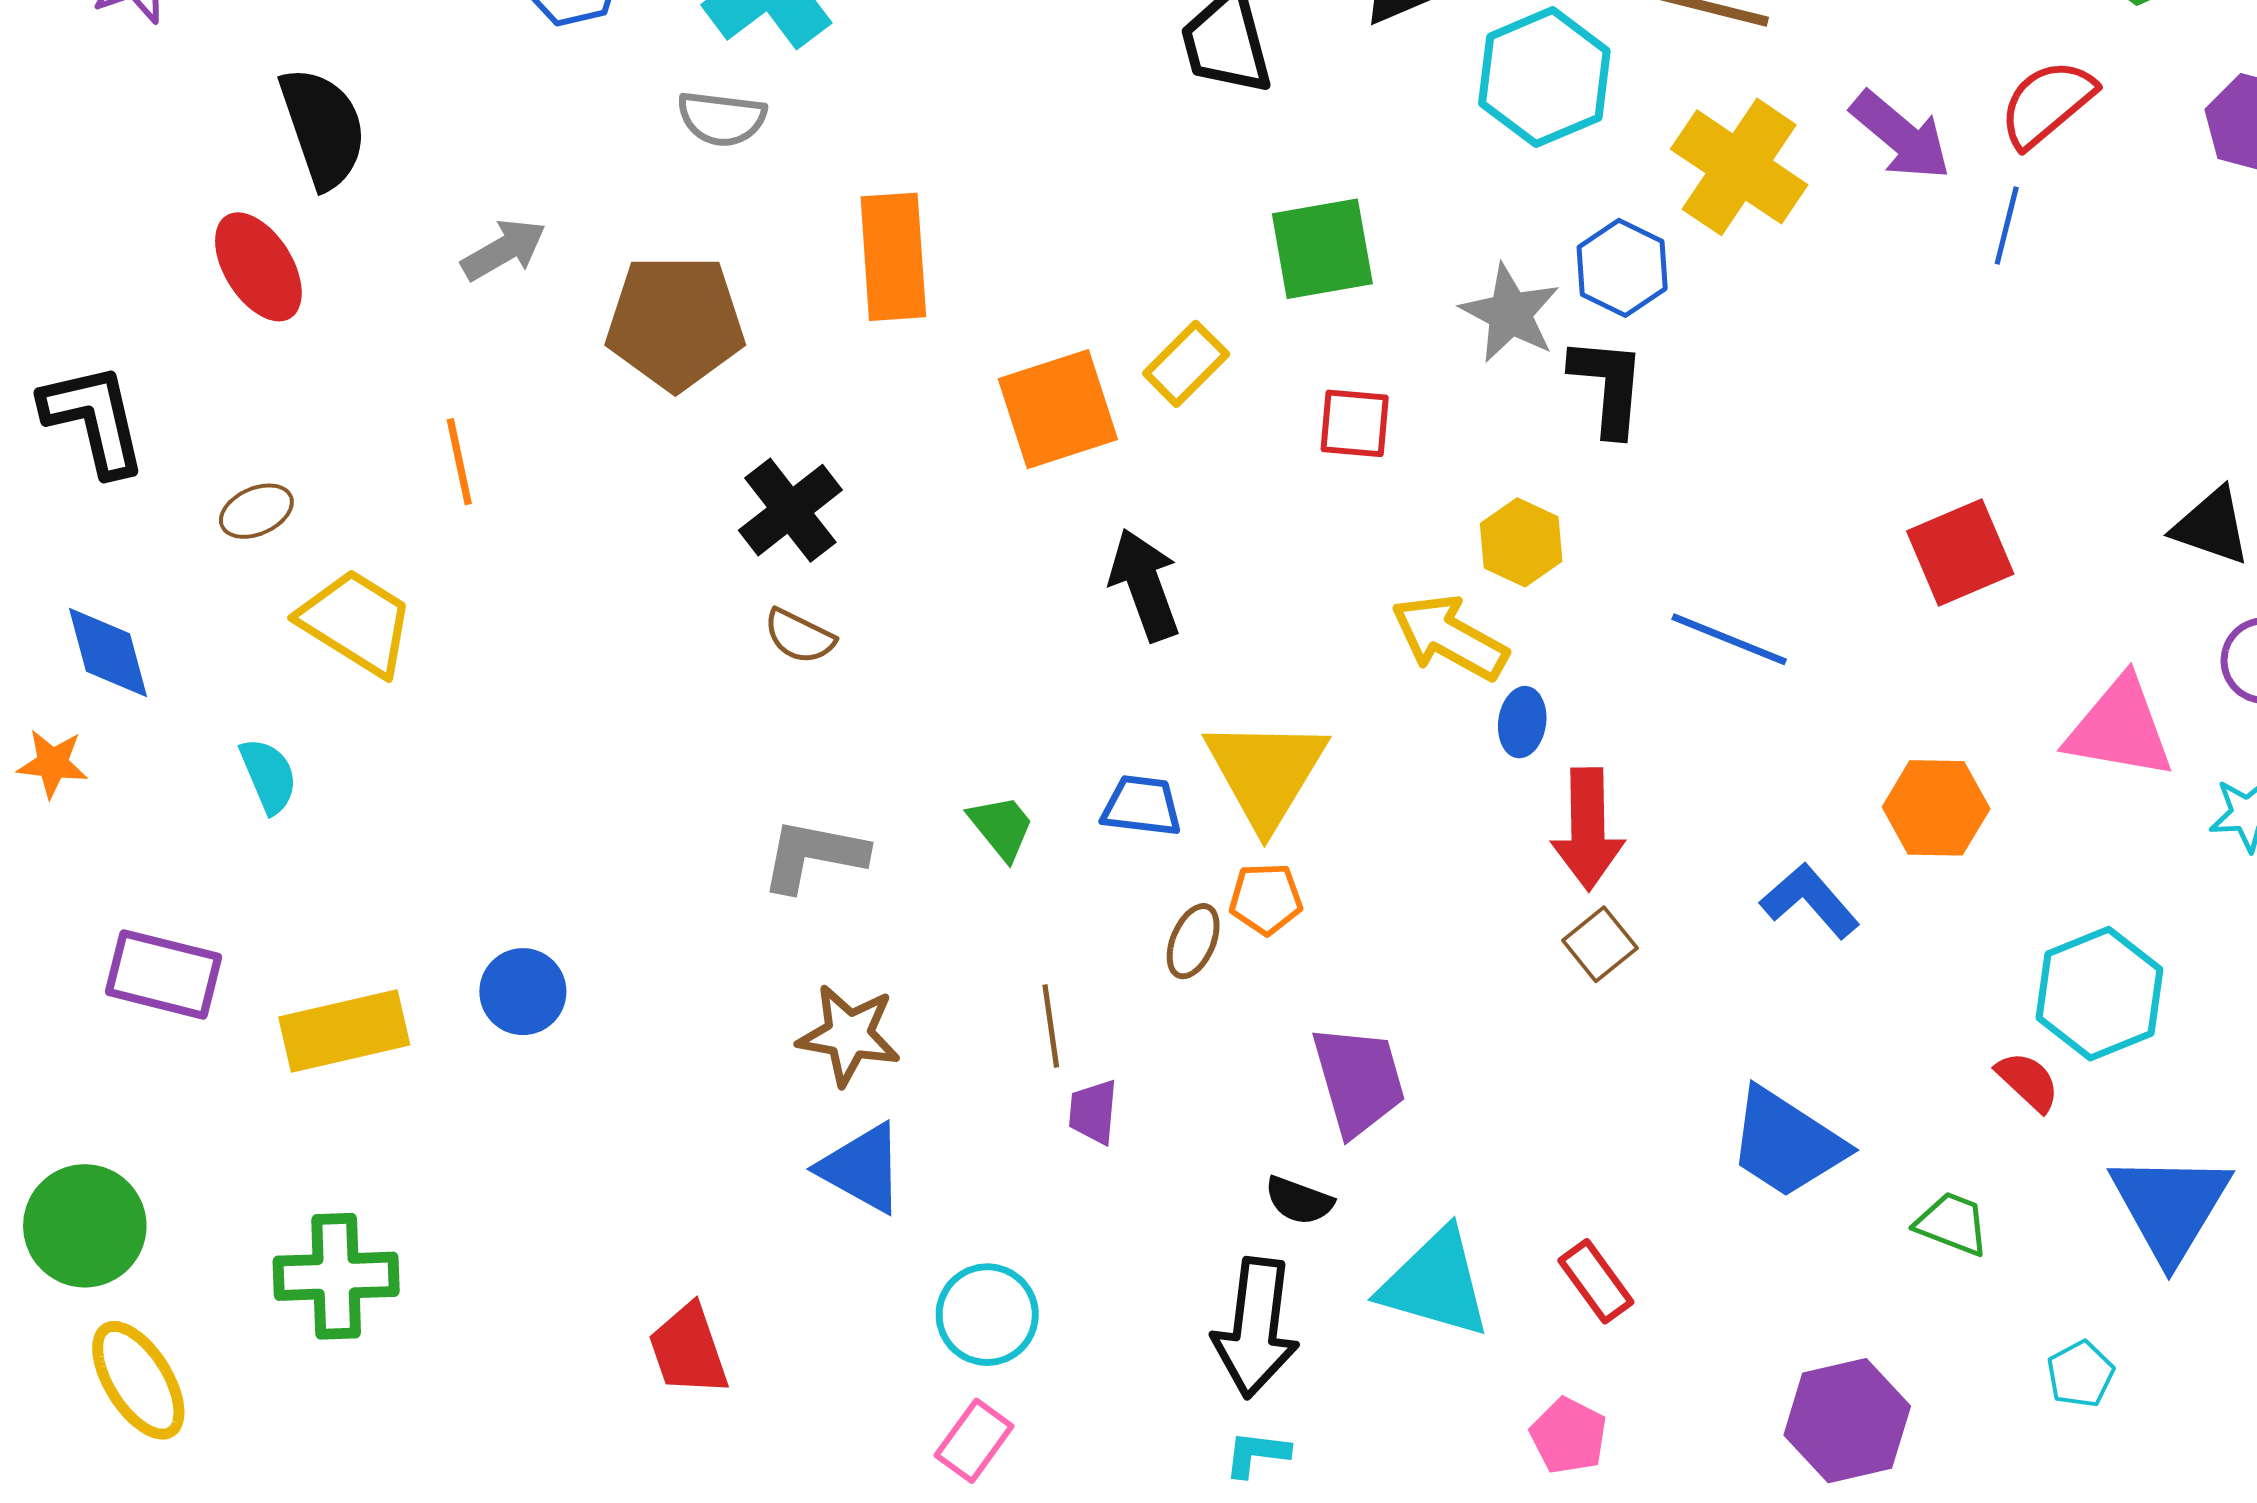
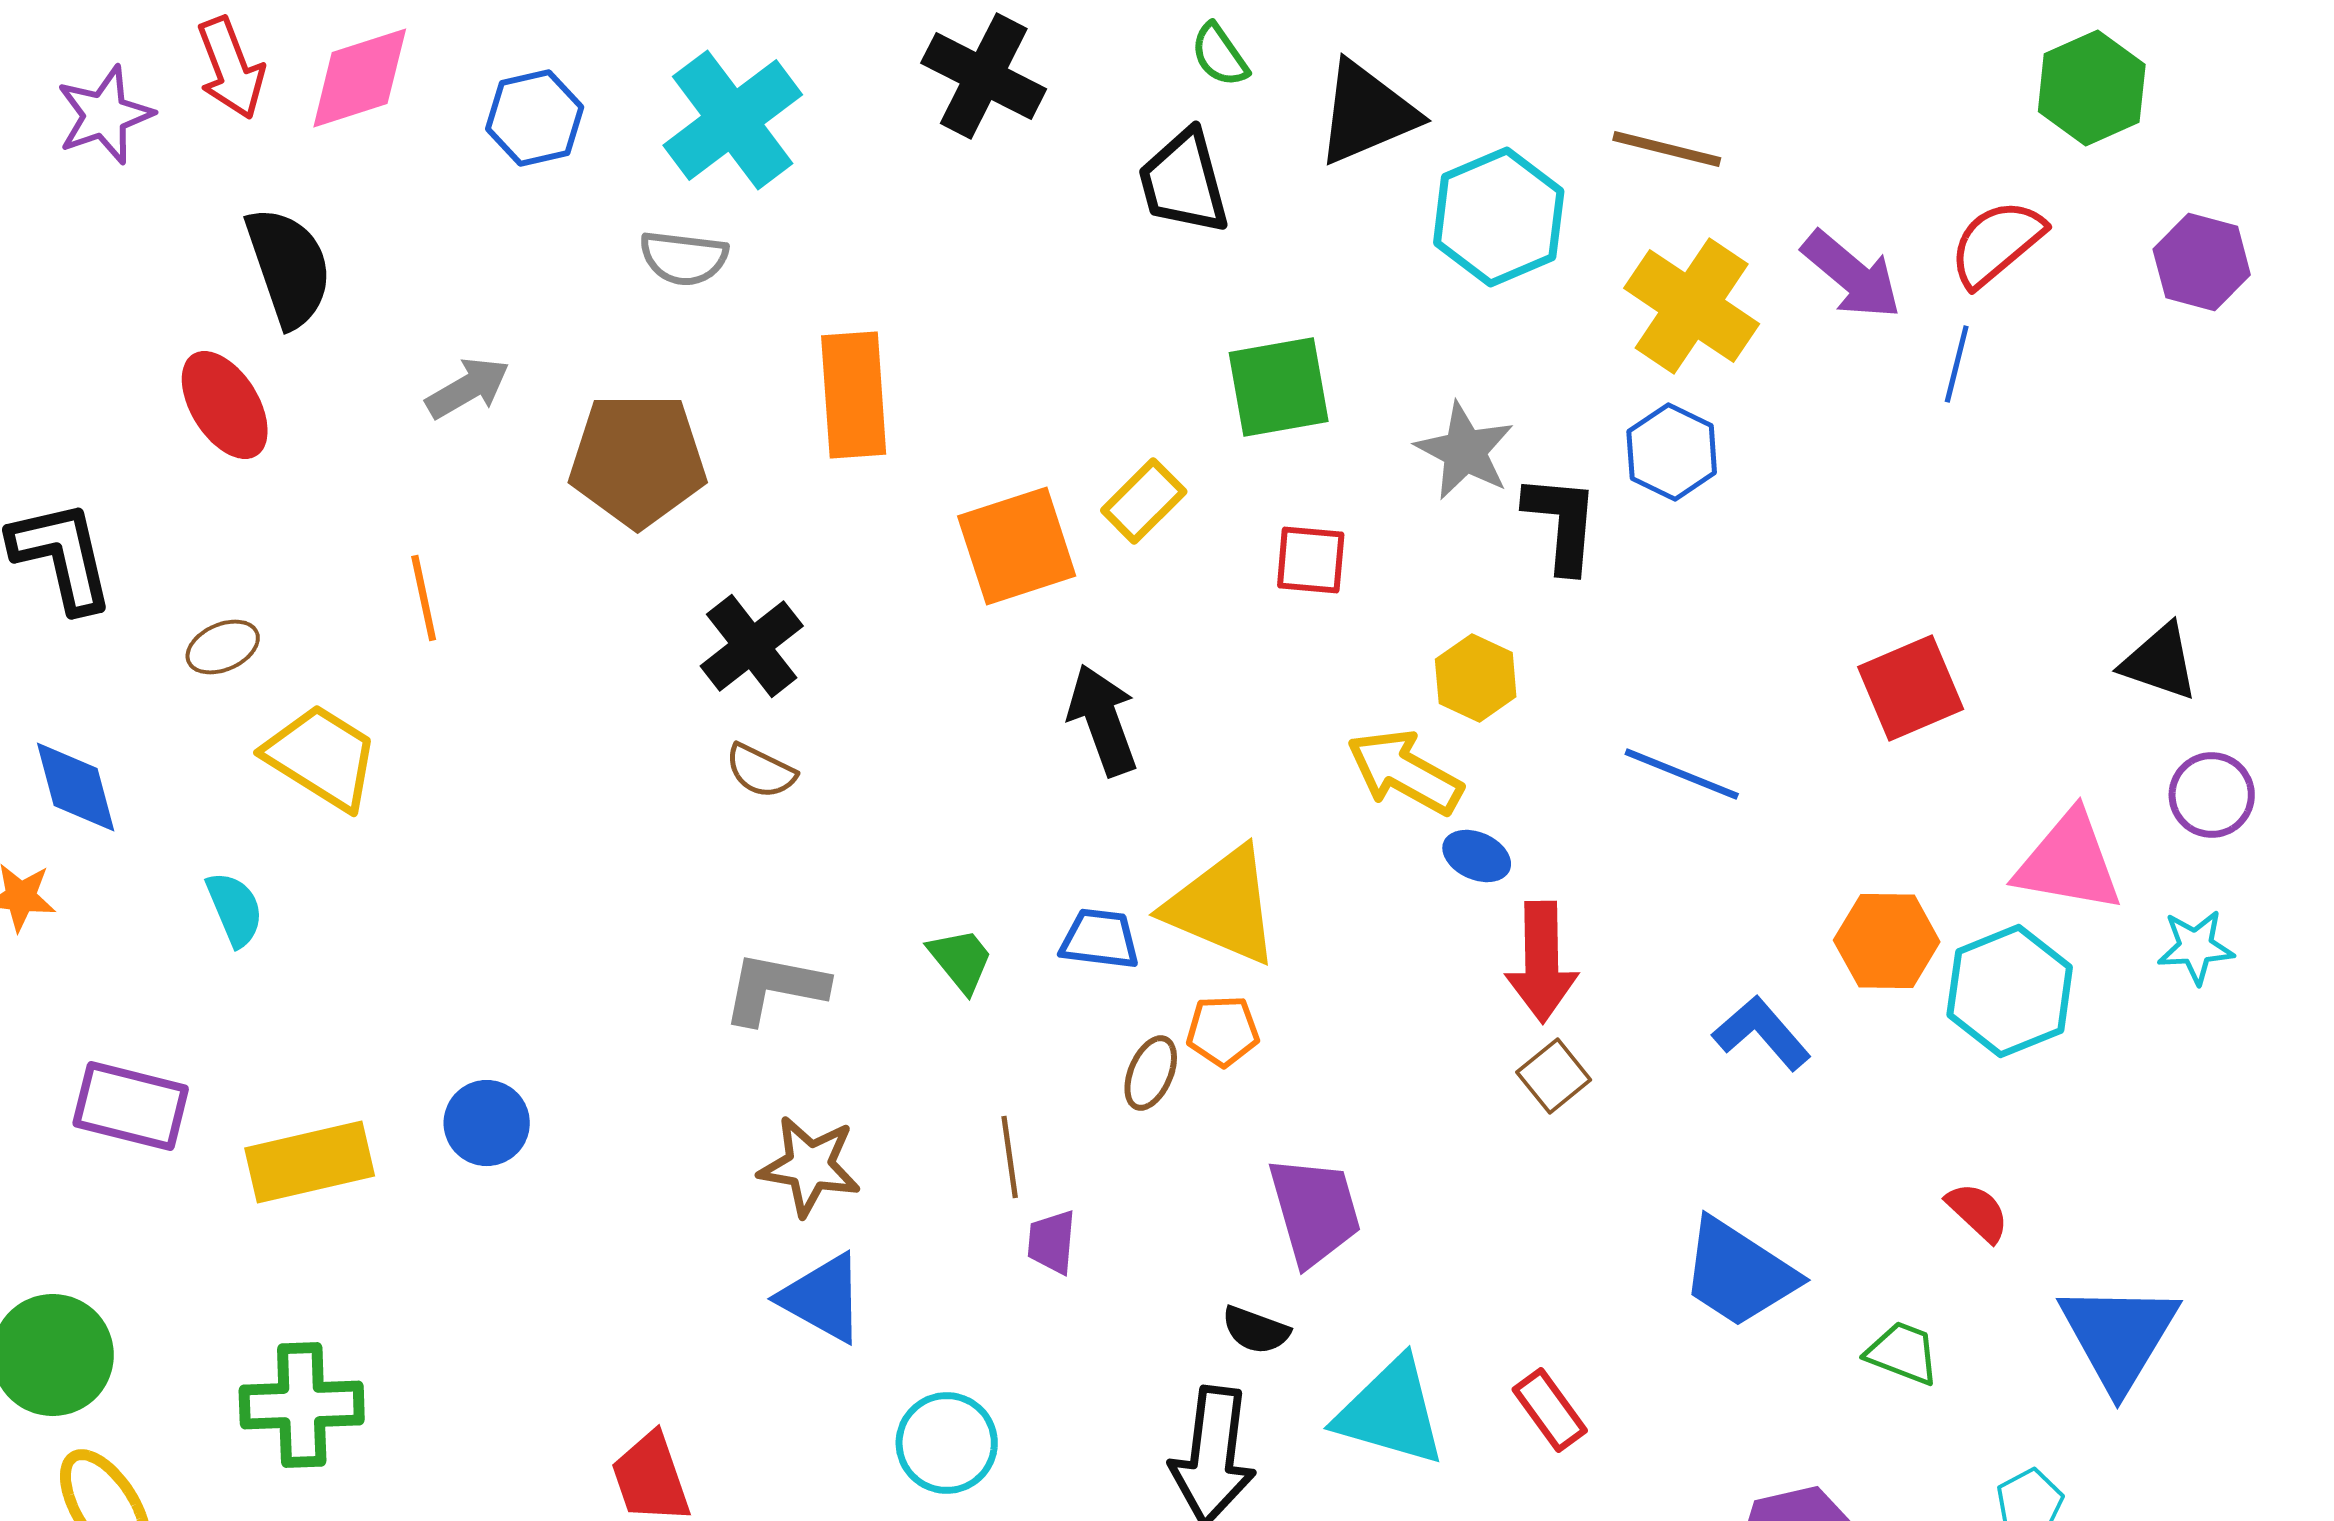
blue hexagon: (1622, 268) -> (1672, 452), moved
blue ellipse: (1522, 722) -> (1477, 856), turned -74
yellow triangle: (1266, 773) -> (1223, 906), turned -38
cyan hexagon: (2100, 994) -> (2010, 991), moved

